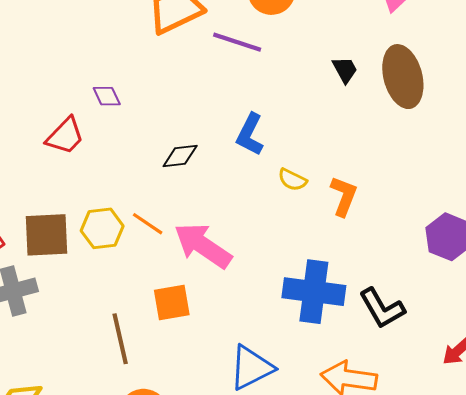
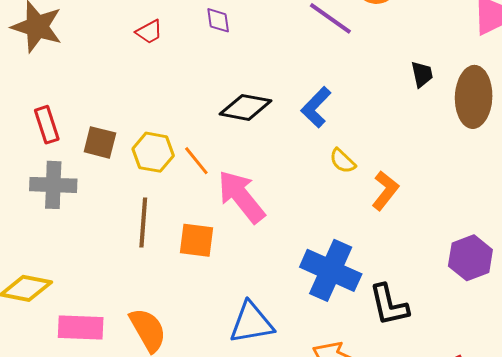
purple diamond: (107, 96) -> (218, 20), moved
red trapezoid: (65, 136) -> (149, 32), moved, size x0.7
black diamond: (180, 156) -> (245, 107), size x1.4
brown square: (47, 235) -> (100, 142), size x0.7
brown line: (120, 339) -> (143, 223), moved

